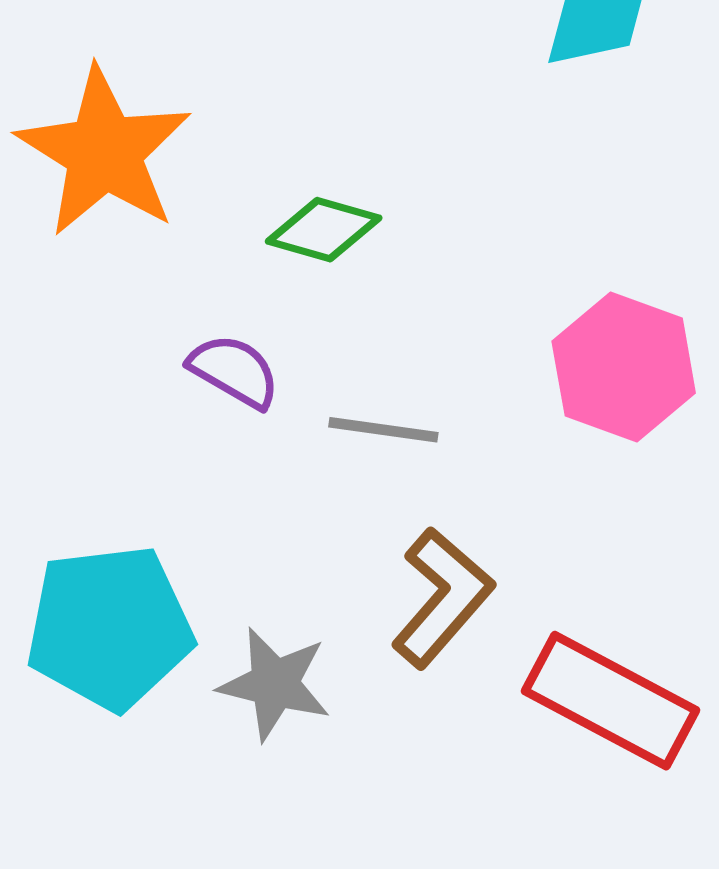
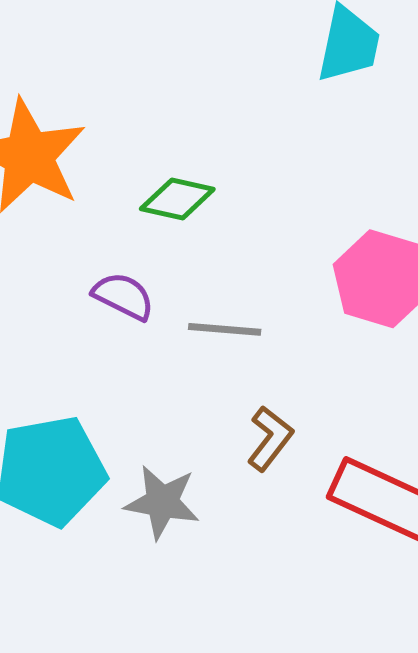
brown L-shape: (442, 598) -> (270, 438), size x0.7

